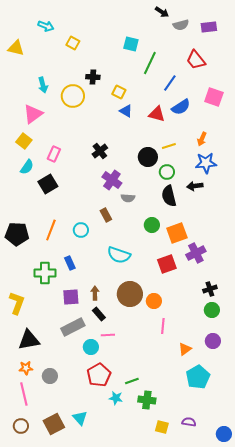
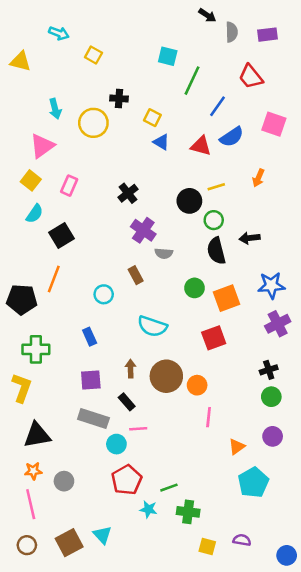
gray semicircle: (181, 25) -> (232, 32), turned -77
pink rectangle: (54, 154) -> (69, 186), moved
blue star: (206, 163) -> (271, 285), moved
orange line: (51, 230) -> (54, 279), moved
purple cross: (196, 253) -> (278, 324), moved
green cross: (45, 273) -> (36, 349), moved
brown arrow: (95, 293) -> (131, 369), moved
gray rectangle: (73, 327) -> (93, 418), turned 45

